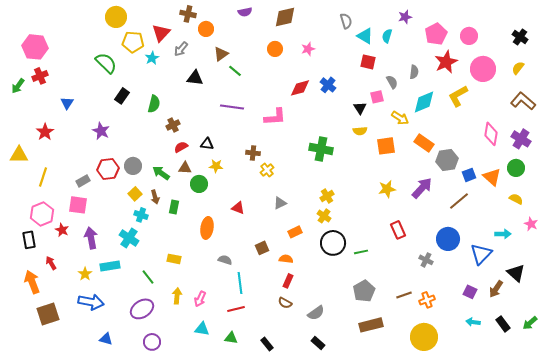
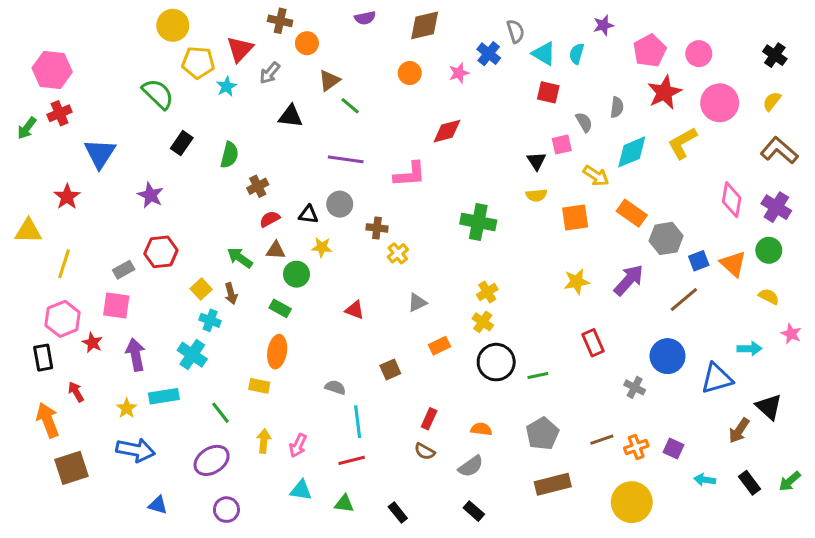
blue cross: (328, 85) -> (489, 54), moved
blue triangle: (67, 103) -> (100, 153), size x1.6
gray circle: (133, 166) -> (340, 204), moved
green rectangle: (174, 207) -> (280, 308), moved, turned -72
orange ellipse: (207, 228) -> (277, 352), moved
blue triangle: (481, 254) -> (717, 378), turned 30
orange semicircle: (286, 259) -> (481, 429), moved
purple square: (470, 292) -> (673, 448), moved

